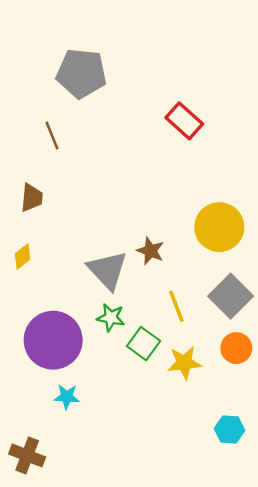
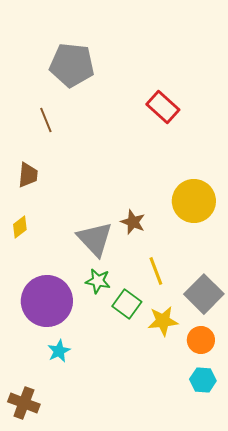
gray square: (231, 296) -> (204, 294), moved
orange circle: (236, 348) -> (201, 340), moved
cyan star: (67, 397) -> (59, 351), turned -30

